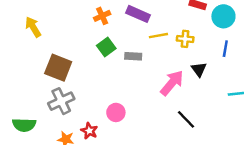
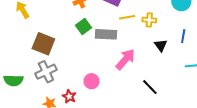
blue line: (225, 49) -> (183, 36), moved
gray rectangle: (133, 56) -> (106, 34), size x1.5
pink arrow: (172, 83) -> (125, 59), moved
green semicircle: (24, 125) -> (13, 80), moved

